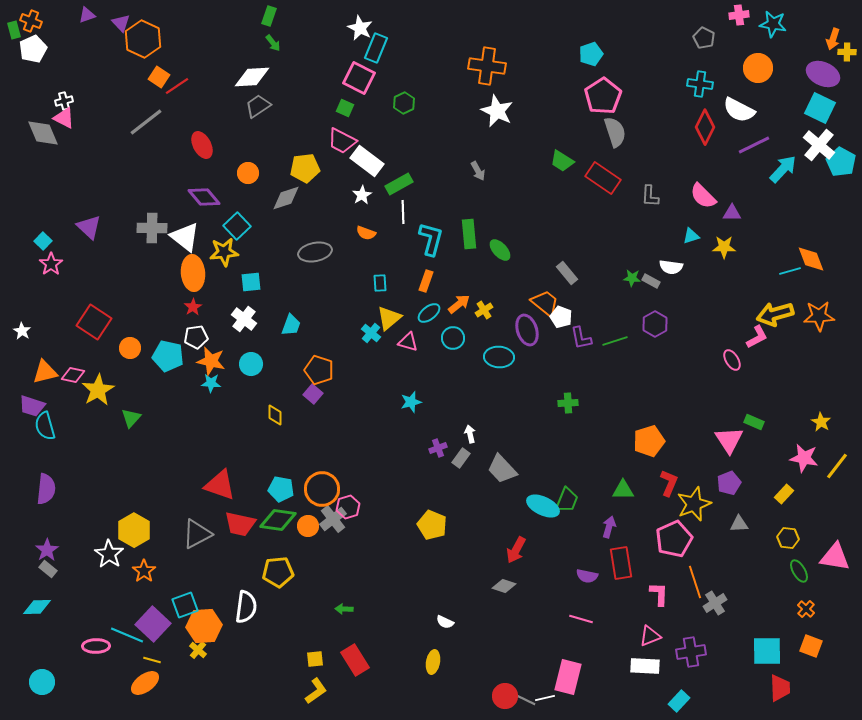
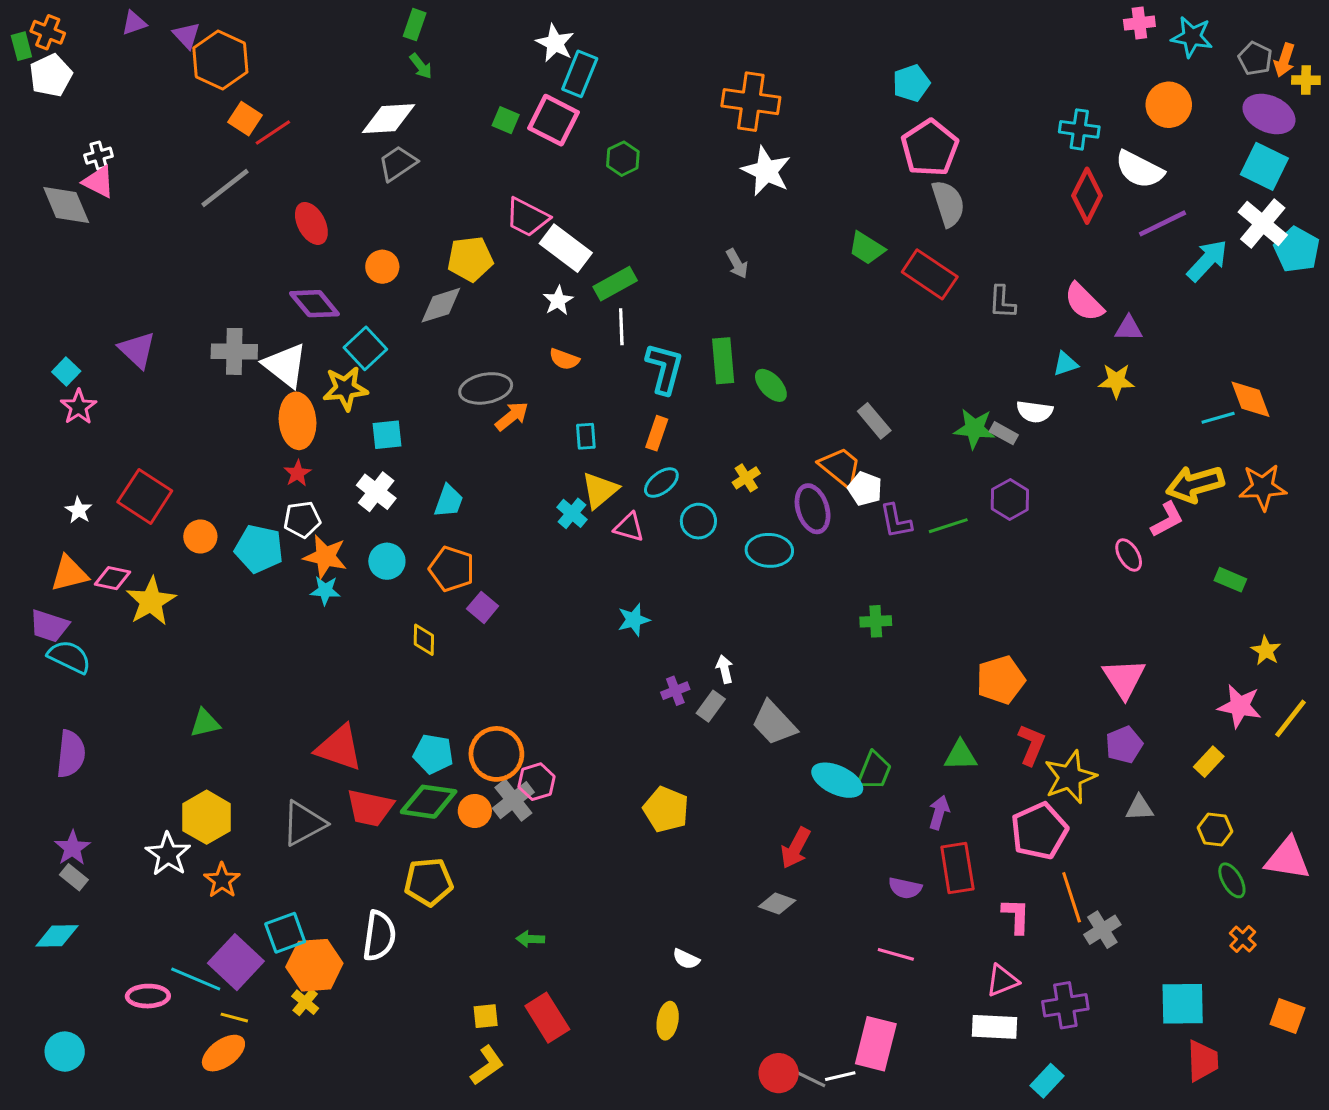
gray pentagon: (704, 38) -> (1255, 58), moved
green square: (345, 108) -> (506, 120), moved
green star: (632, 278) -> (974, 429), size x1.5
orange arrow: (459, 304) -> (512, 416), moved
white star: (22, 331) -> (79, 510), moved
orange pentagon: (319, 370) -> (452, 569), moved
green triangle: (131, 418) -> (205, 723), moved, turned 35
green rectangle: (754, 422) -> (1230, 580), moved
cyan semicircle: (45, 426) -> (69, 657), turned 132
orange square: (811, 646) -> (1287, 1016), moved

